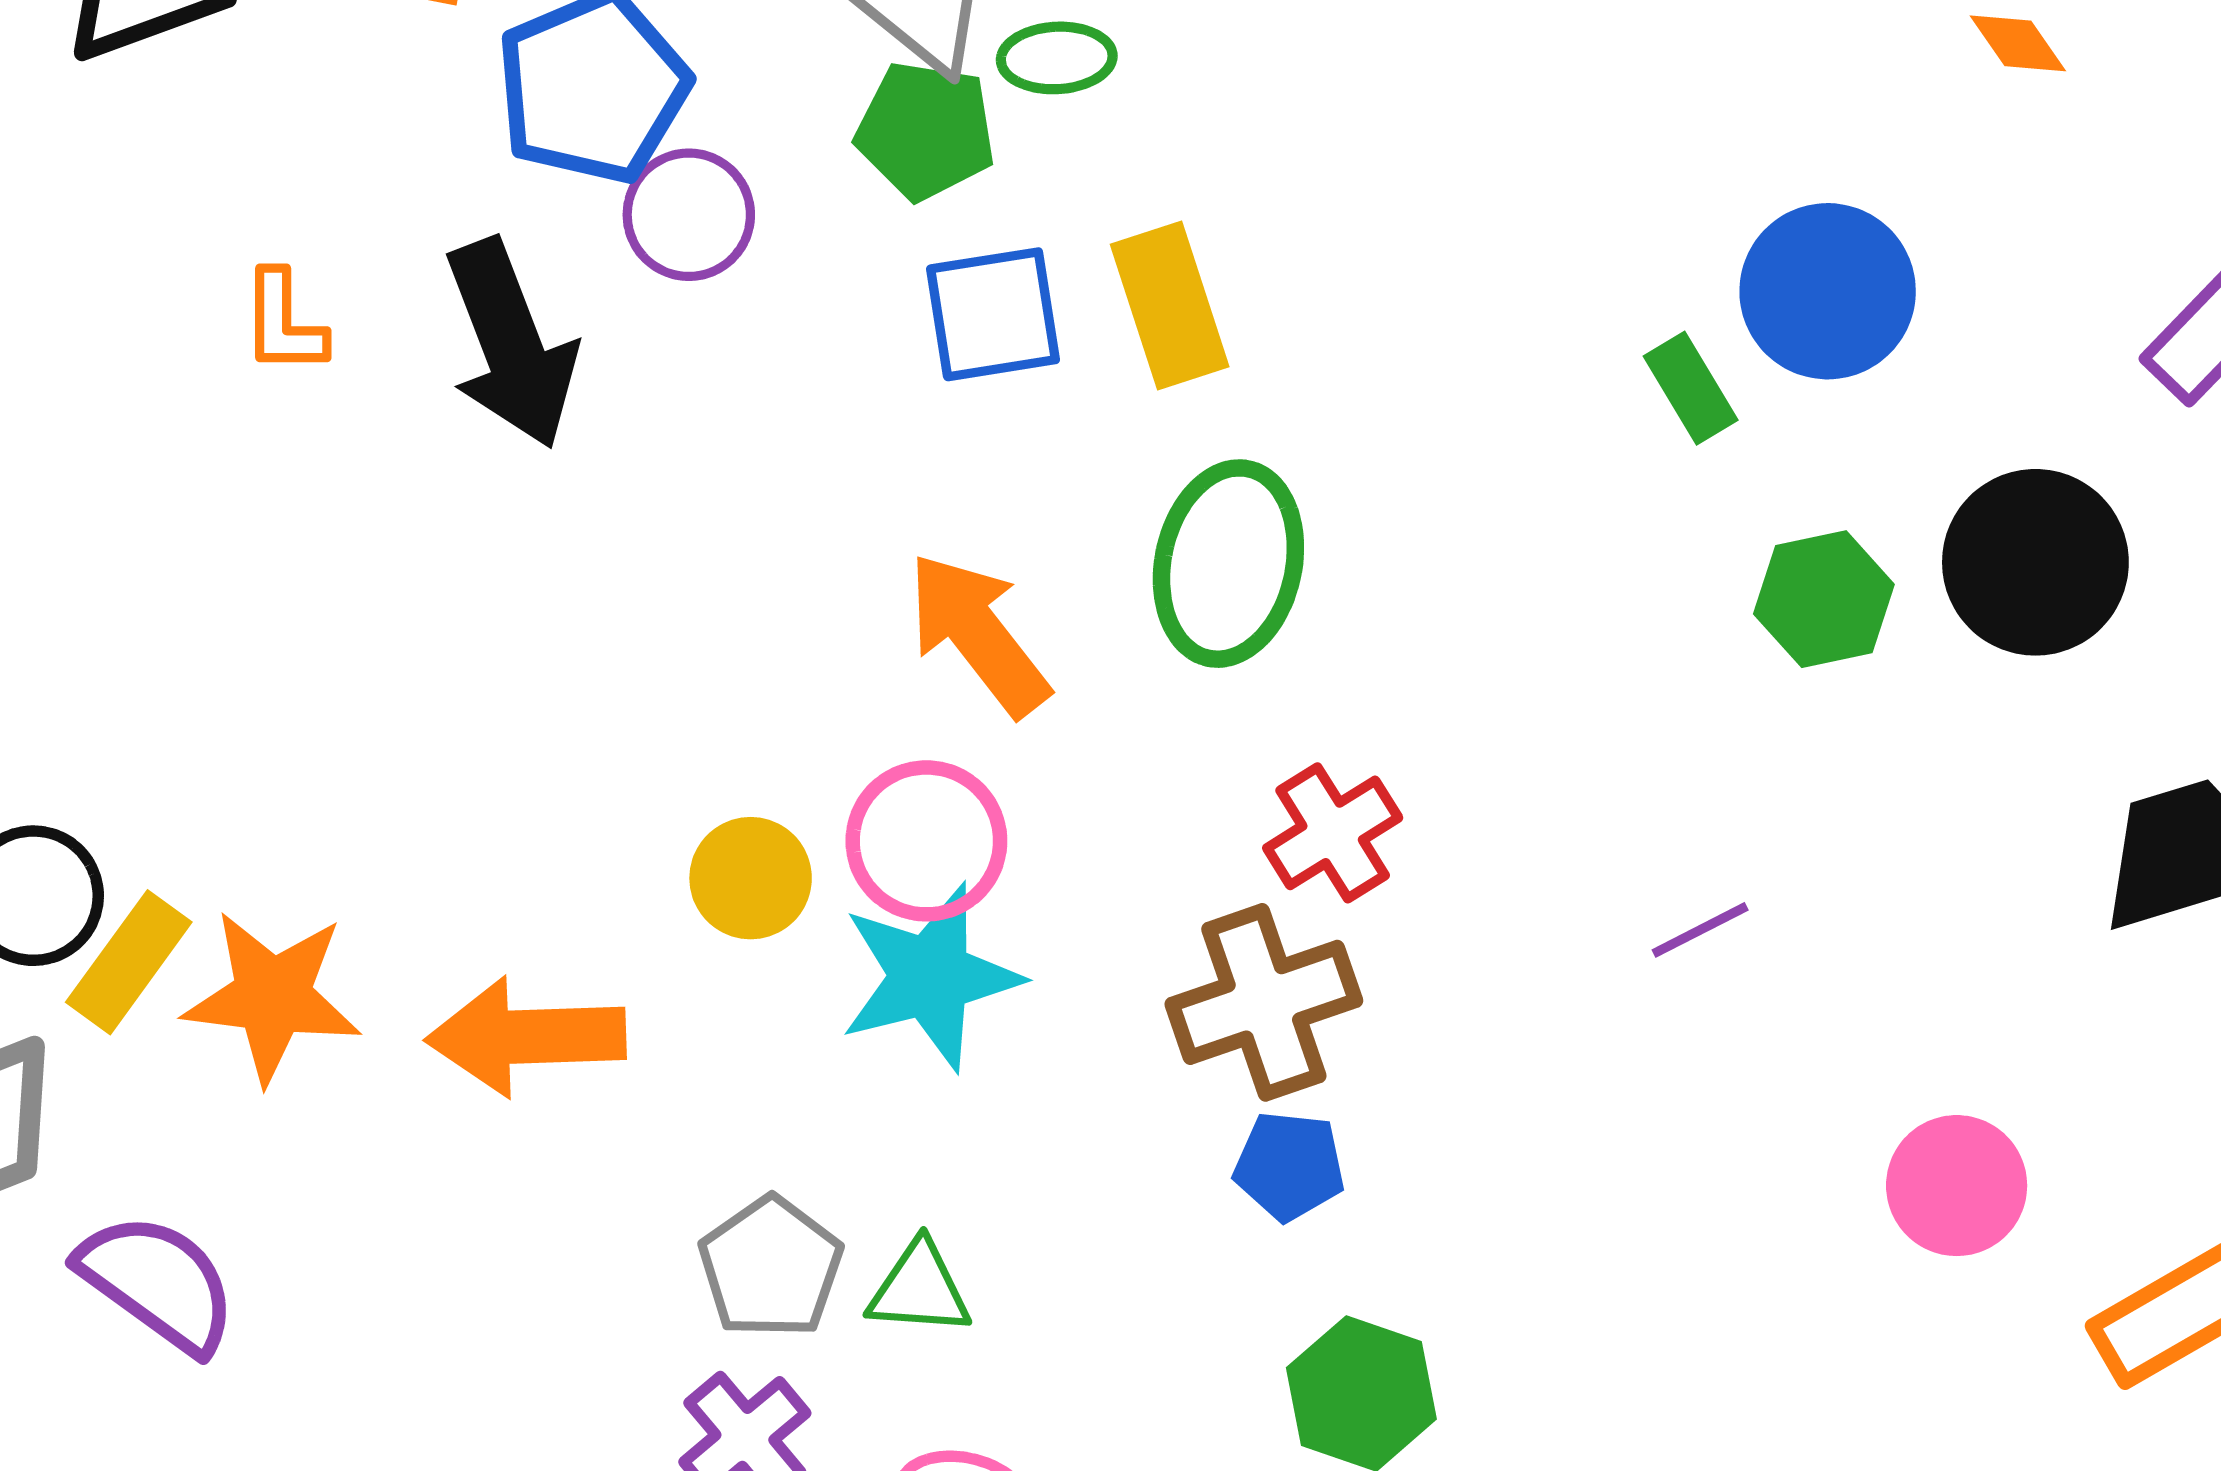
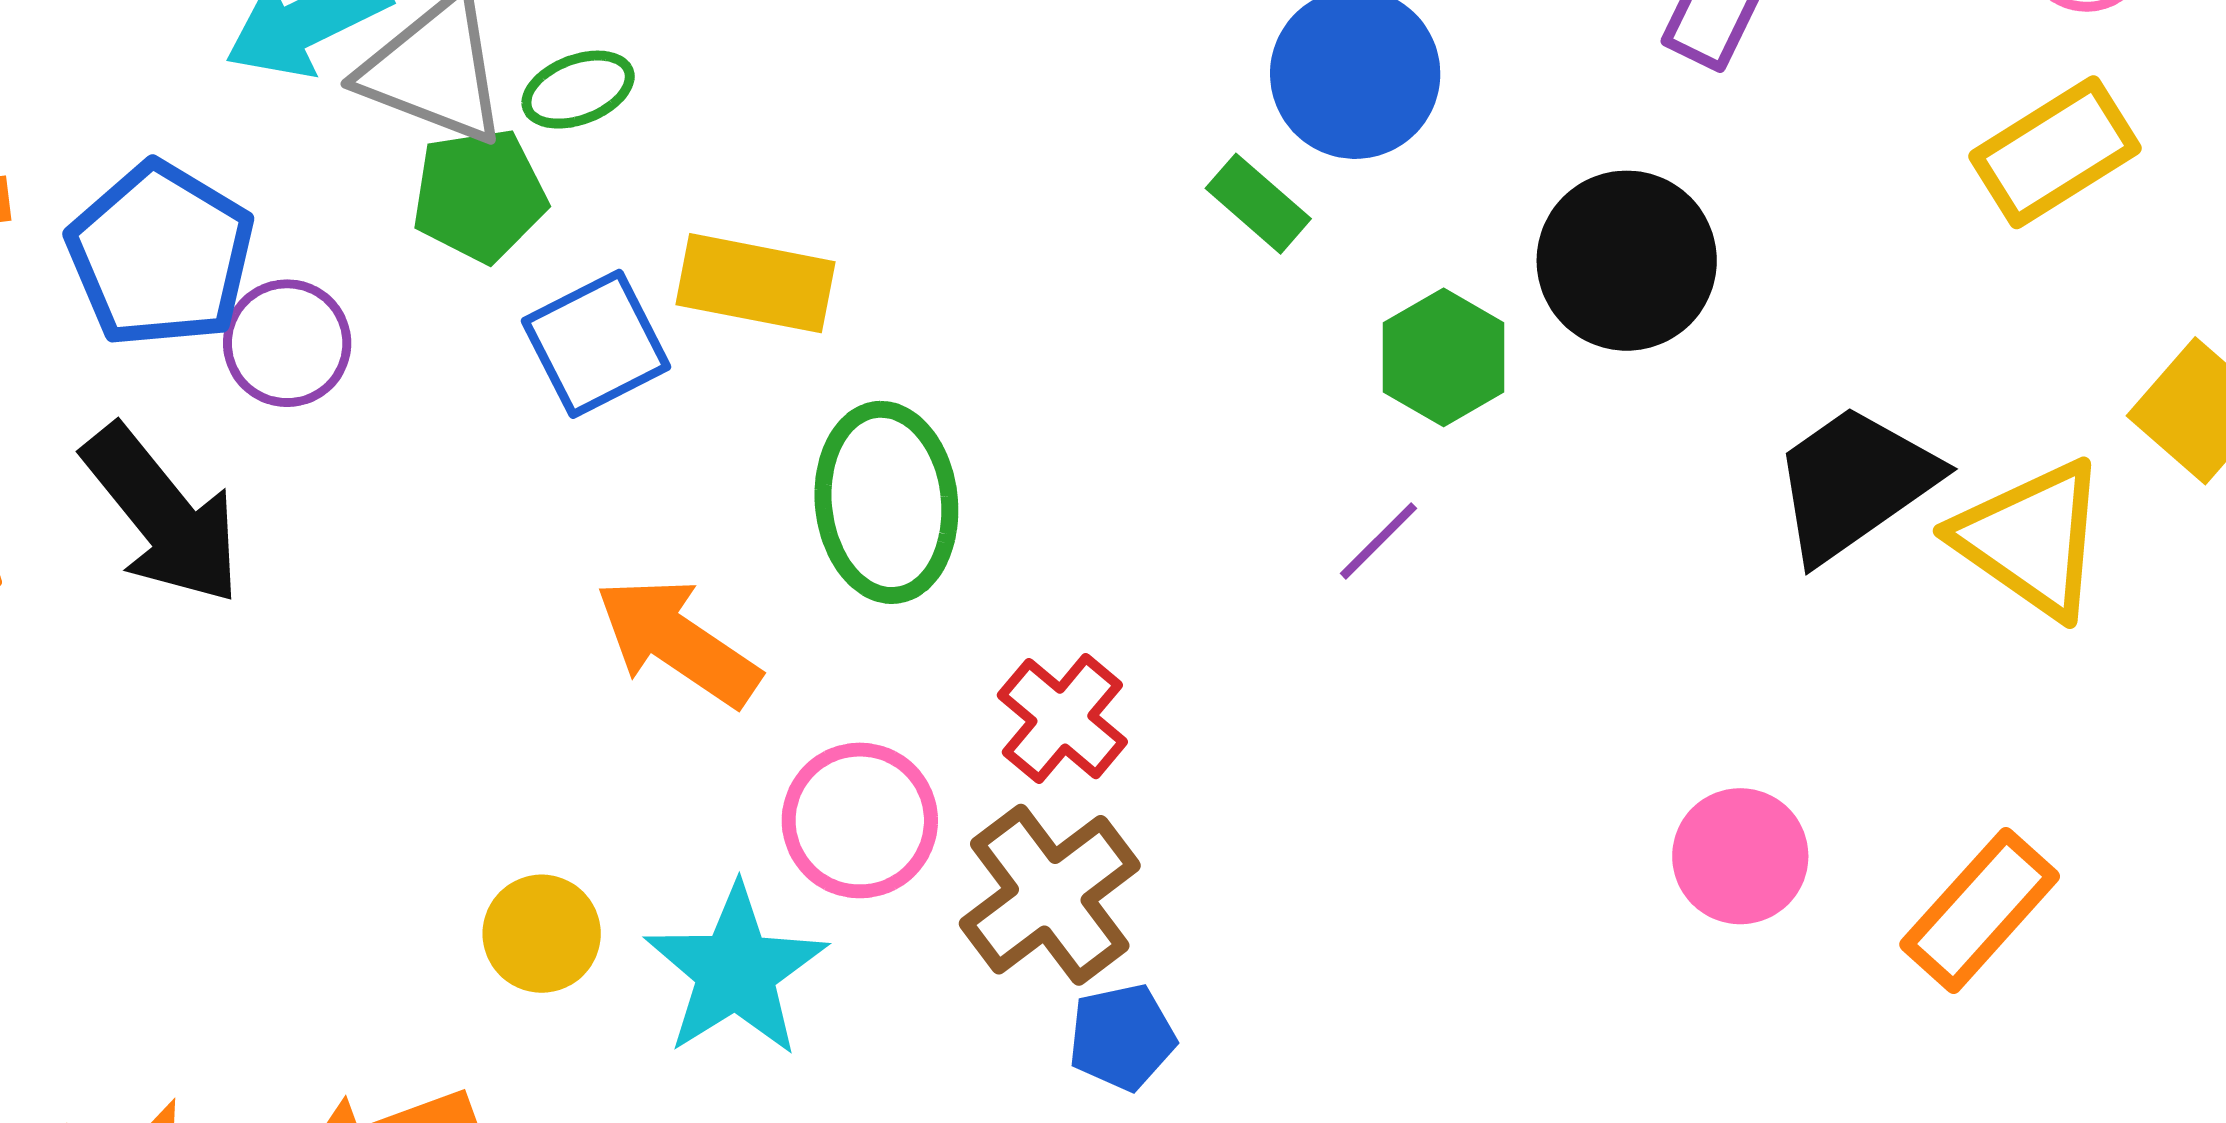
yellow rectangle: (1170, 306) -> (756, 283), turned -43
pink circle: (926, 841) -> (860, 820), moved
purple line: (1700, 930) -> (1378, 541), moved

